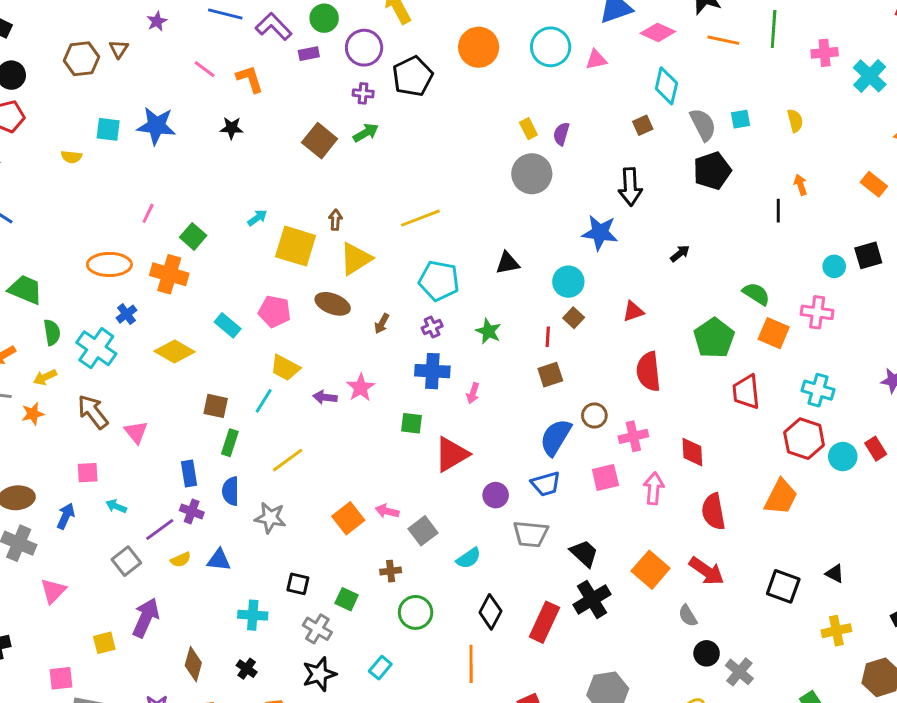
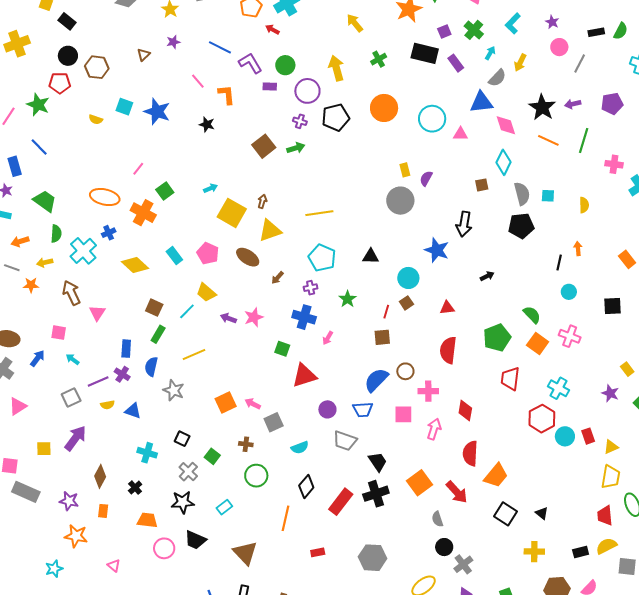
pink diamond: (658, 32) -> (506, 125), turned 35
brown hexagon: (82, 59) -> (97, 67), moved
cyan circle: (834, 266) -> (569, 292), moved
orange trapezoid: (781, 497) -> (496, 476), moved

